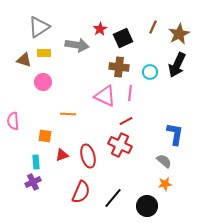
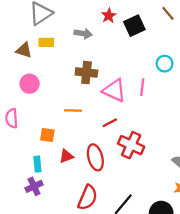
brown line: (153, 27) -> (168, 13), turned -64
gray arrow: (77, 45) -> (83, 33), size x0.7
brown cross: (119, 67) -> (86, 73), moved
pink circle: (43, 82) -> (30, 84), moved
red line: (126, 121) -> (110, 123), moved

